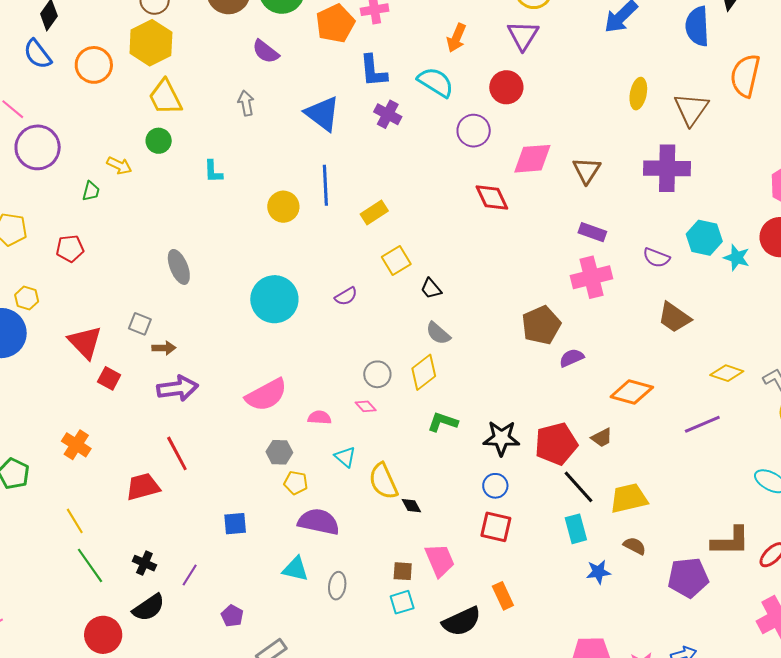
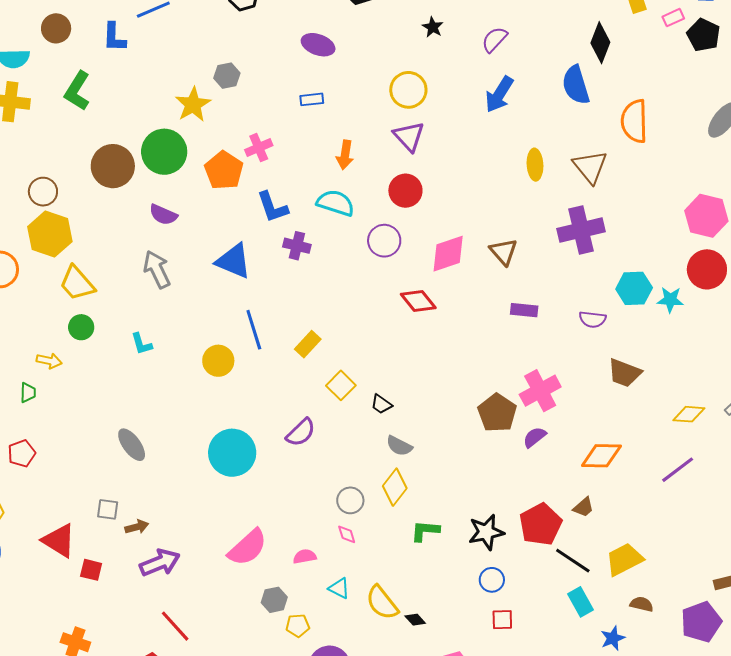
gray arrow: (246, 103) -> (157, 269), size x1.5
pink cross: (591, 277) -> (540, 391), moved
purple semicircle: (346, 296) -> (301, 432), size x1.4
pink diamond: (366, 406) -> (347, 534), turned 40
red square: (496, 527) -> (502, 620), size x0.7

